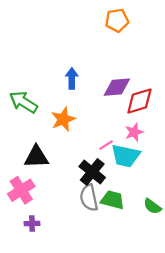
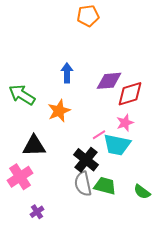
orange pentagon: (117, 20) -> (88, 16), moved
purple cross: (32, 224) -> (37, 212), moved, turned -32

